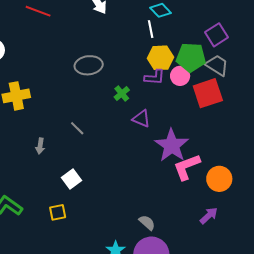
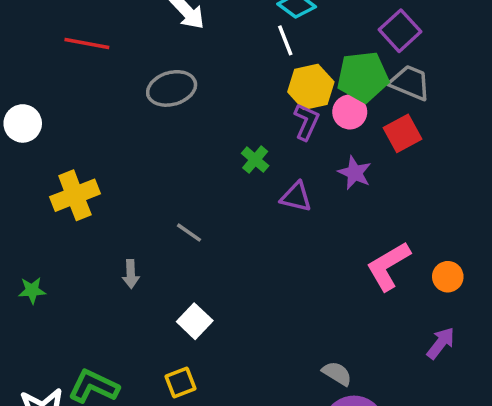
gray ellipse: (89, 65) -> (172, 88), moved
purple L-shape: (155, 77) -> (306, 122), turned -60
red square: (208, 93) -> (402, 133), size x0.7
purple star: (172, 145) -> (355, 173), moved, size x0.6
orange circle: (219, 179) -> (448, 277), size x0.7

